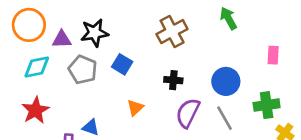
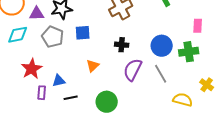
blue square: (122, 64) -> (83, 33), turned -35
green cross: (267, 105) -> (189, 52), moved
red star: (35, 110) -> (32, 69), moved
blue triangle: (91, 127) -> (59, 81), turned -32

